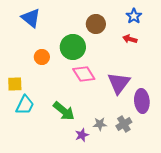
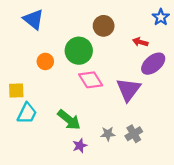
blue star: (134, 16) -> (161, 17), moved
purple ellipse: (142, 101) -> (153, 64), moved, turned 55
purple star: (82, 135) -> (80, 146), moved

